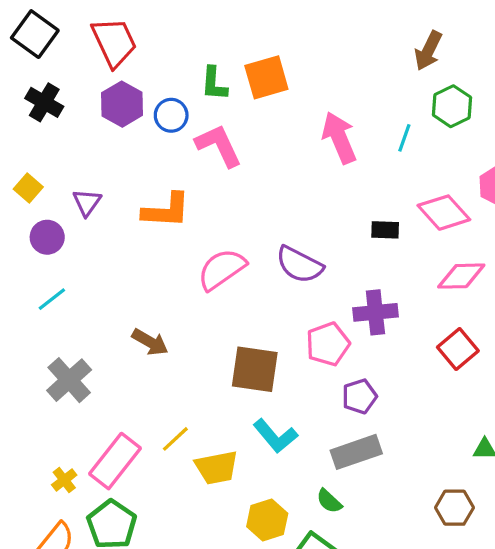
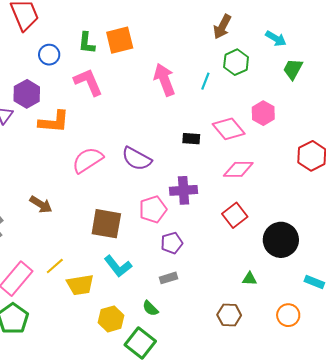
purple hexagon: (122, 104) -> (27, 94), moved
blue circle: (171, 115) -> (49, 55), moved
gray rectangle: (356, 452) -> (168, 278), size x0.6

